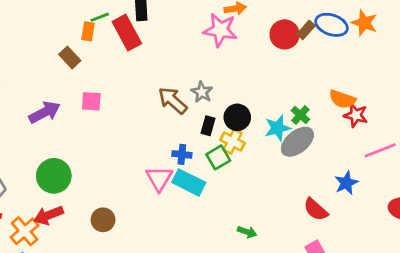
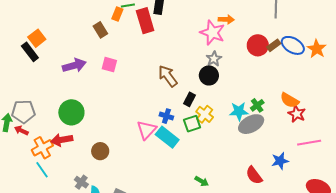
gray star: (202, 92) -> (214, 59), moved
black circle: (237, 117) -> (209, 75), moved

